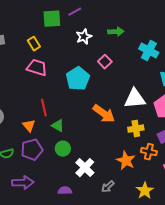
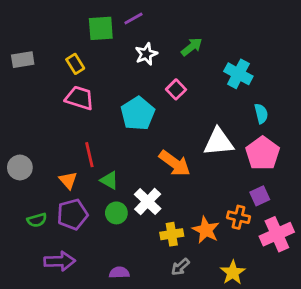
green arrow: (116, 32) -> (192, 47), turned -35
yellow cross: (136, 129) -> (172, 234), moved
white cross: (85, 168) -> (148, 202), moved

